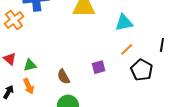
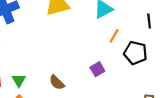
green triangle: (30, 65) -> (19, 80), turned -32
purple square: (99, 67) -> (97, 69), moved

